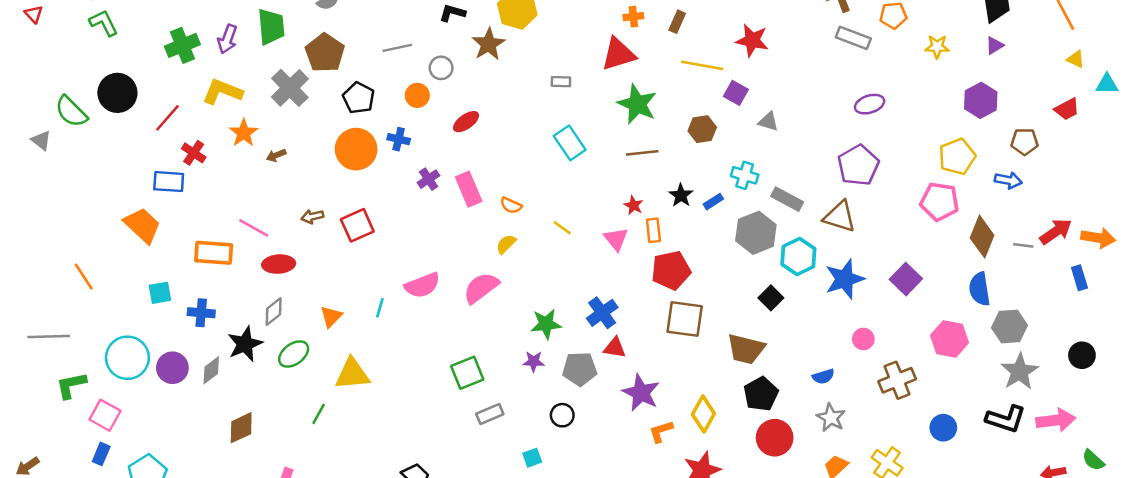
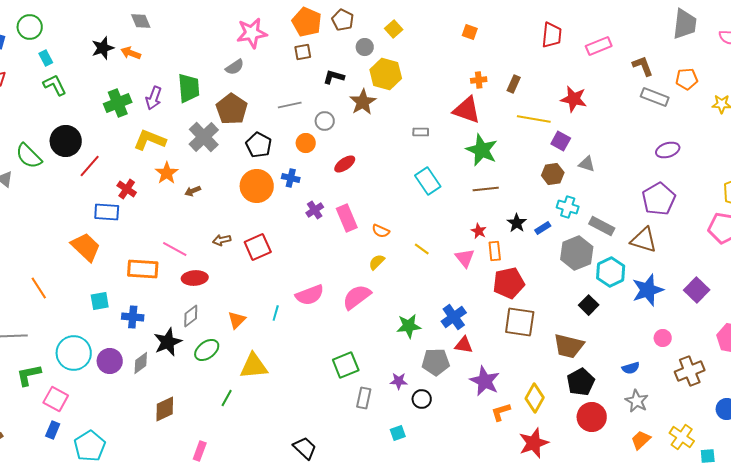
red triangle: (618, 54) -> (467, 110), turned 36
red line: (167, 118) -> (90, 166), moved
brown hexagon: (702, 129) -> (553, 174), moved
purple star: (533, 361) -> (399, 381), moved
gray rectangle: (490, 414) -> (364, 398), turned -55

